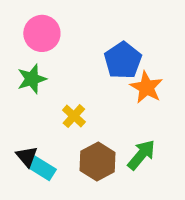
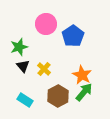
pink circle: (42, 33) -> (46, 24), moved
orange star: (146, 87) -> (82, 75), moved
black triangle: (27, 156) -> (23, 66), moved

